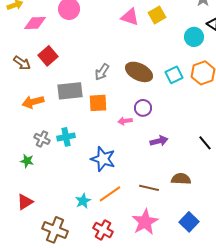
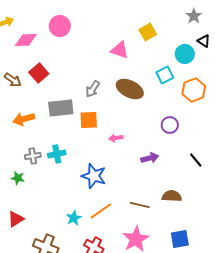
pink triangle: (130, 17) -> (120, 50), moved
cyan square: (174, 75) -> (165, 75), moved
purple circle: (143, 108) -> (170, 125), moved
gray cross: (42, 139) -> (33, 156), turned -35
blue square: (189, 222) -> (180, 239), turned 36

